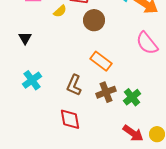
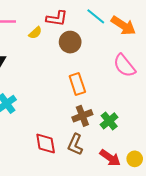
orange rectangle: (101, 61) -> (77, 84), turned 35
brown L-shape: (74, 85) -> (75, 144), moved

